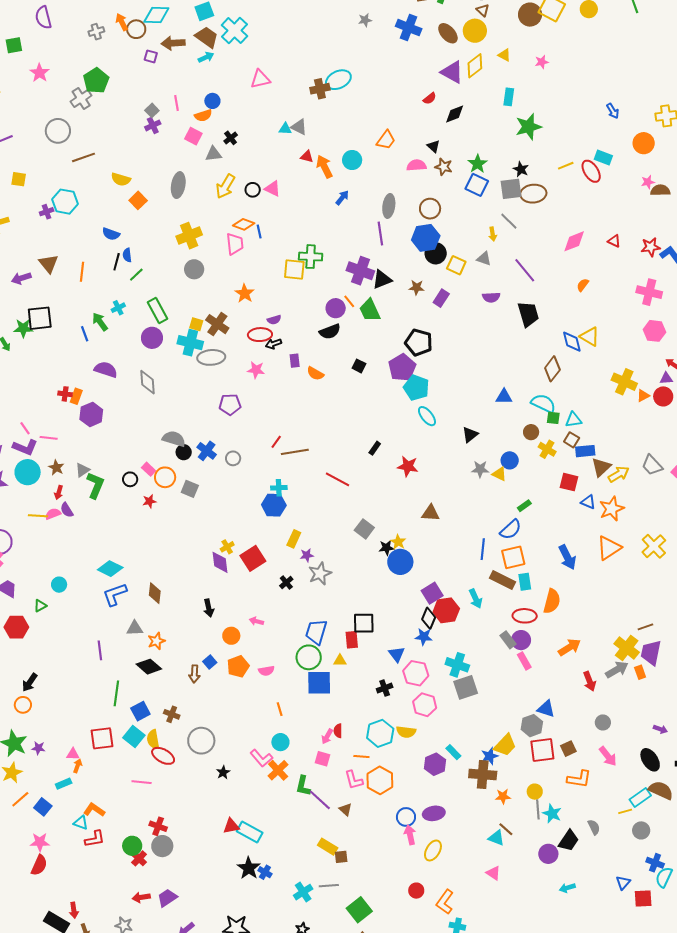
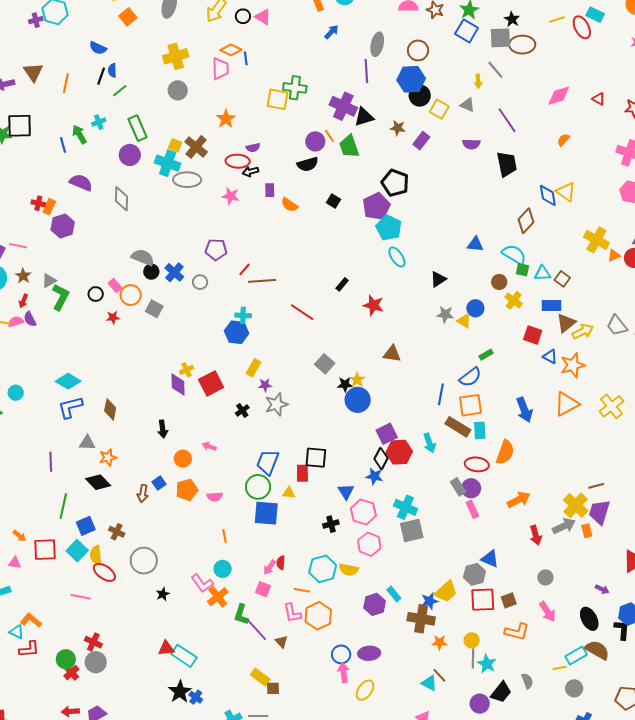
purple pentagon: (230, 404) -> (216, 250), moved
brown square: (572, 440) -> (562, 279), moved
orange arrow: (78, 766) -> (19, 536), moved, turned 104

